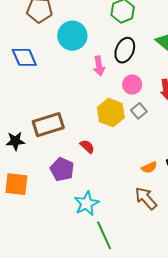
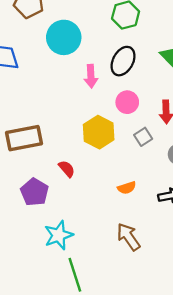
gray square: (139, 111) -> (143, 137), moved
orange semicircle: (149, 167) -> (127, 188), moved

